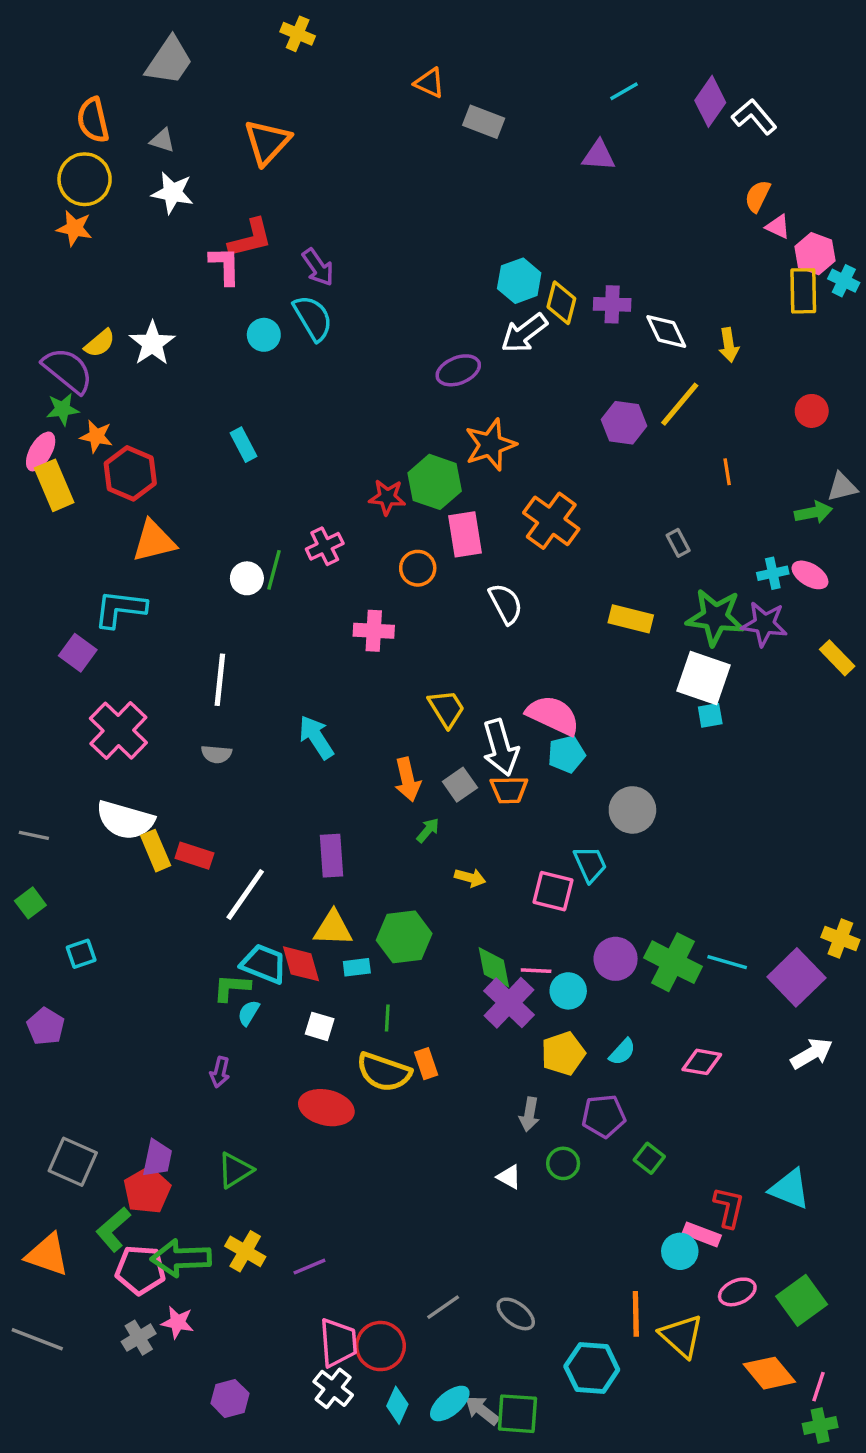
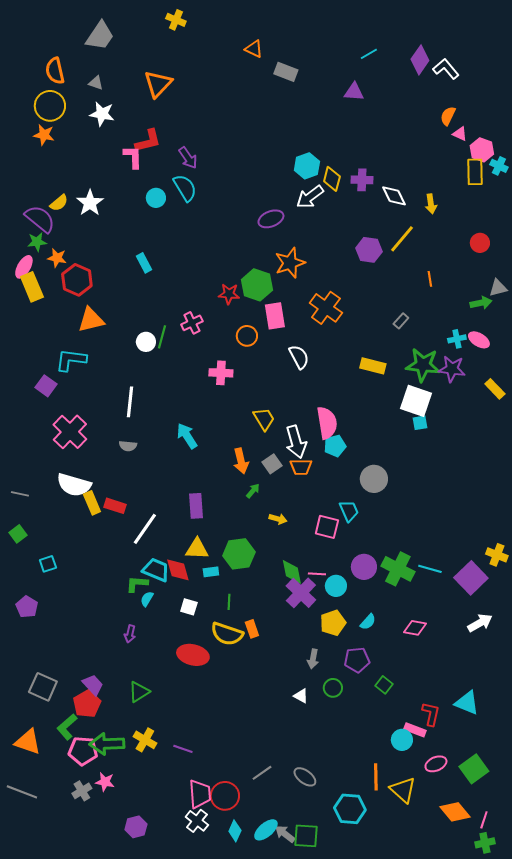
gray rectangle: (678, 543) -> (401, 321), turned 70
pink semicircle: (553, 715) -> (327, 423), turned 56
purple trapezoid: (157, 1158) -> (93, 685), turned -55
purple line: (309, 1267) -> (183, 749), turned 42

